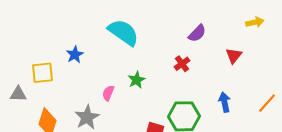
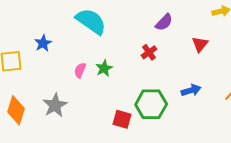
pink semicircle: (108, 93) -> (80, 70), moved
blue arrow: (225, 102) -> (191, 90), turned 84

